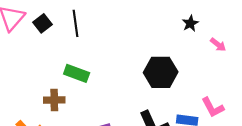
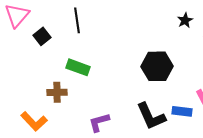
black square: (43, 23) -> (42, 36), moved

